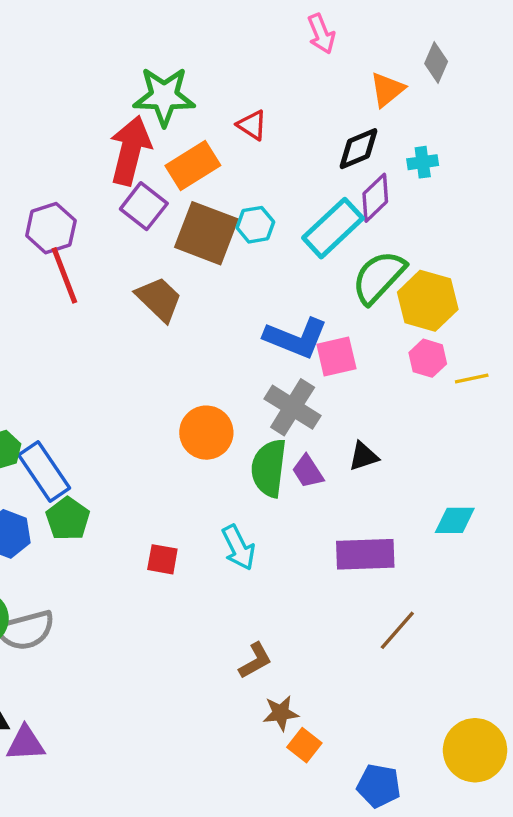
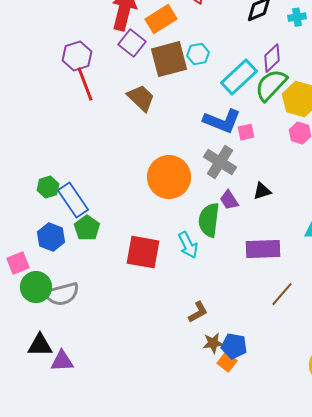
purple diamond: (375, 198) -> (272, 58), moved
cyan rectangle: (333, 228) -> (239, 77), moved
brown square: (206, 233) -> (169, 59), turned -36
pink square: (336, 357) -> (246, 132), size x0.7
orange circle: (206, 433) -> (169, 177), size x1.4
green semicircle: (269, 468) -> (209, 220), moved
red square: (162, 559) -> (143, 252), size x1.8
blue pentagon: (379, 786) -> (234, 346), moved

